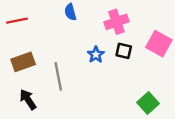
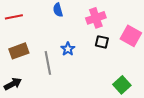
blue star: (96, 55) -> (68, 49), moved
black arrow: (28, 99) -> (13, 84), moved, turned 96

